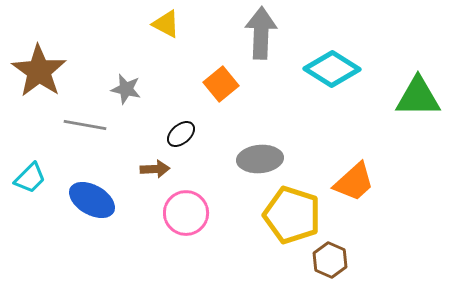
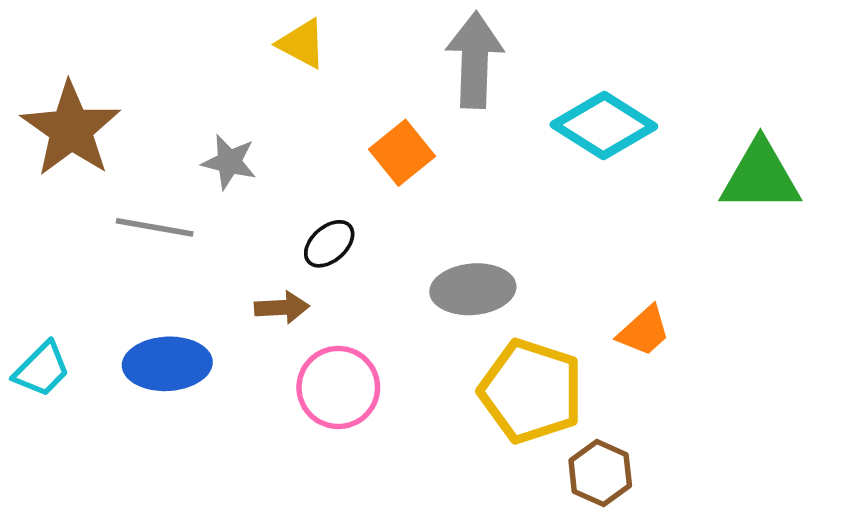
cyan trapezoid: (30, 178) -> (42, 369), moved
orange trapezoid: (354, 182) -> (644, 331), size x0.7
blue ellipse: (92, 200) -> (167, 364), turned -33

